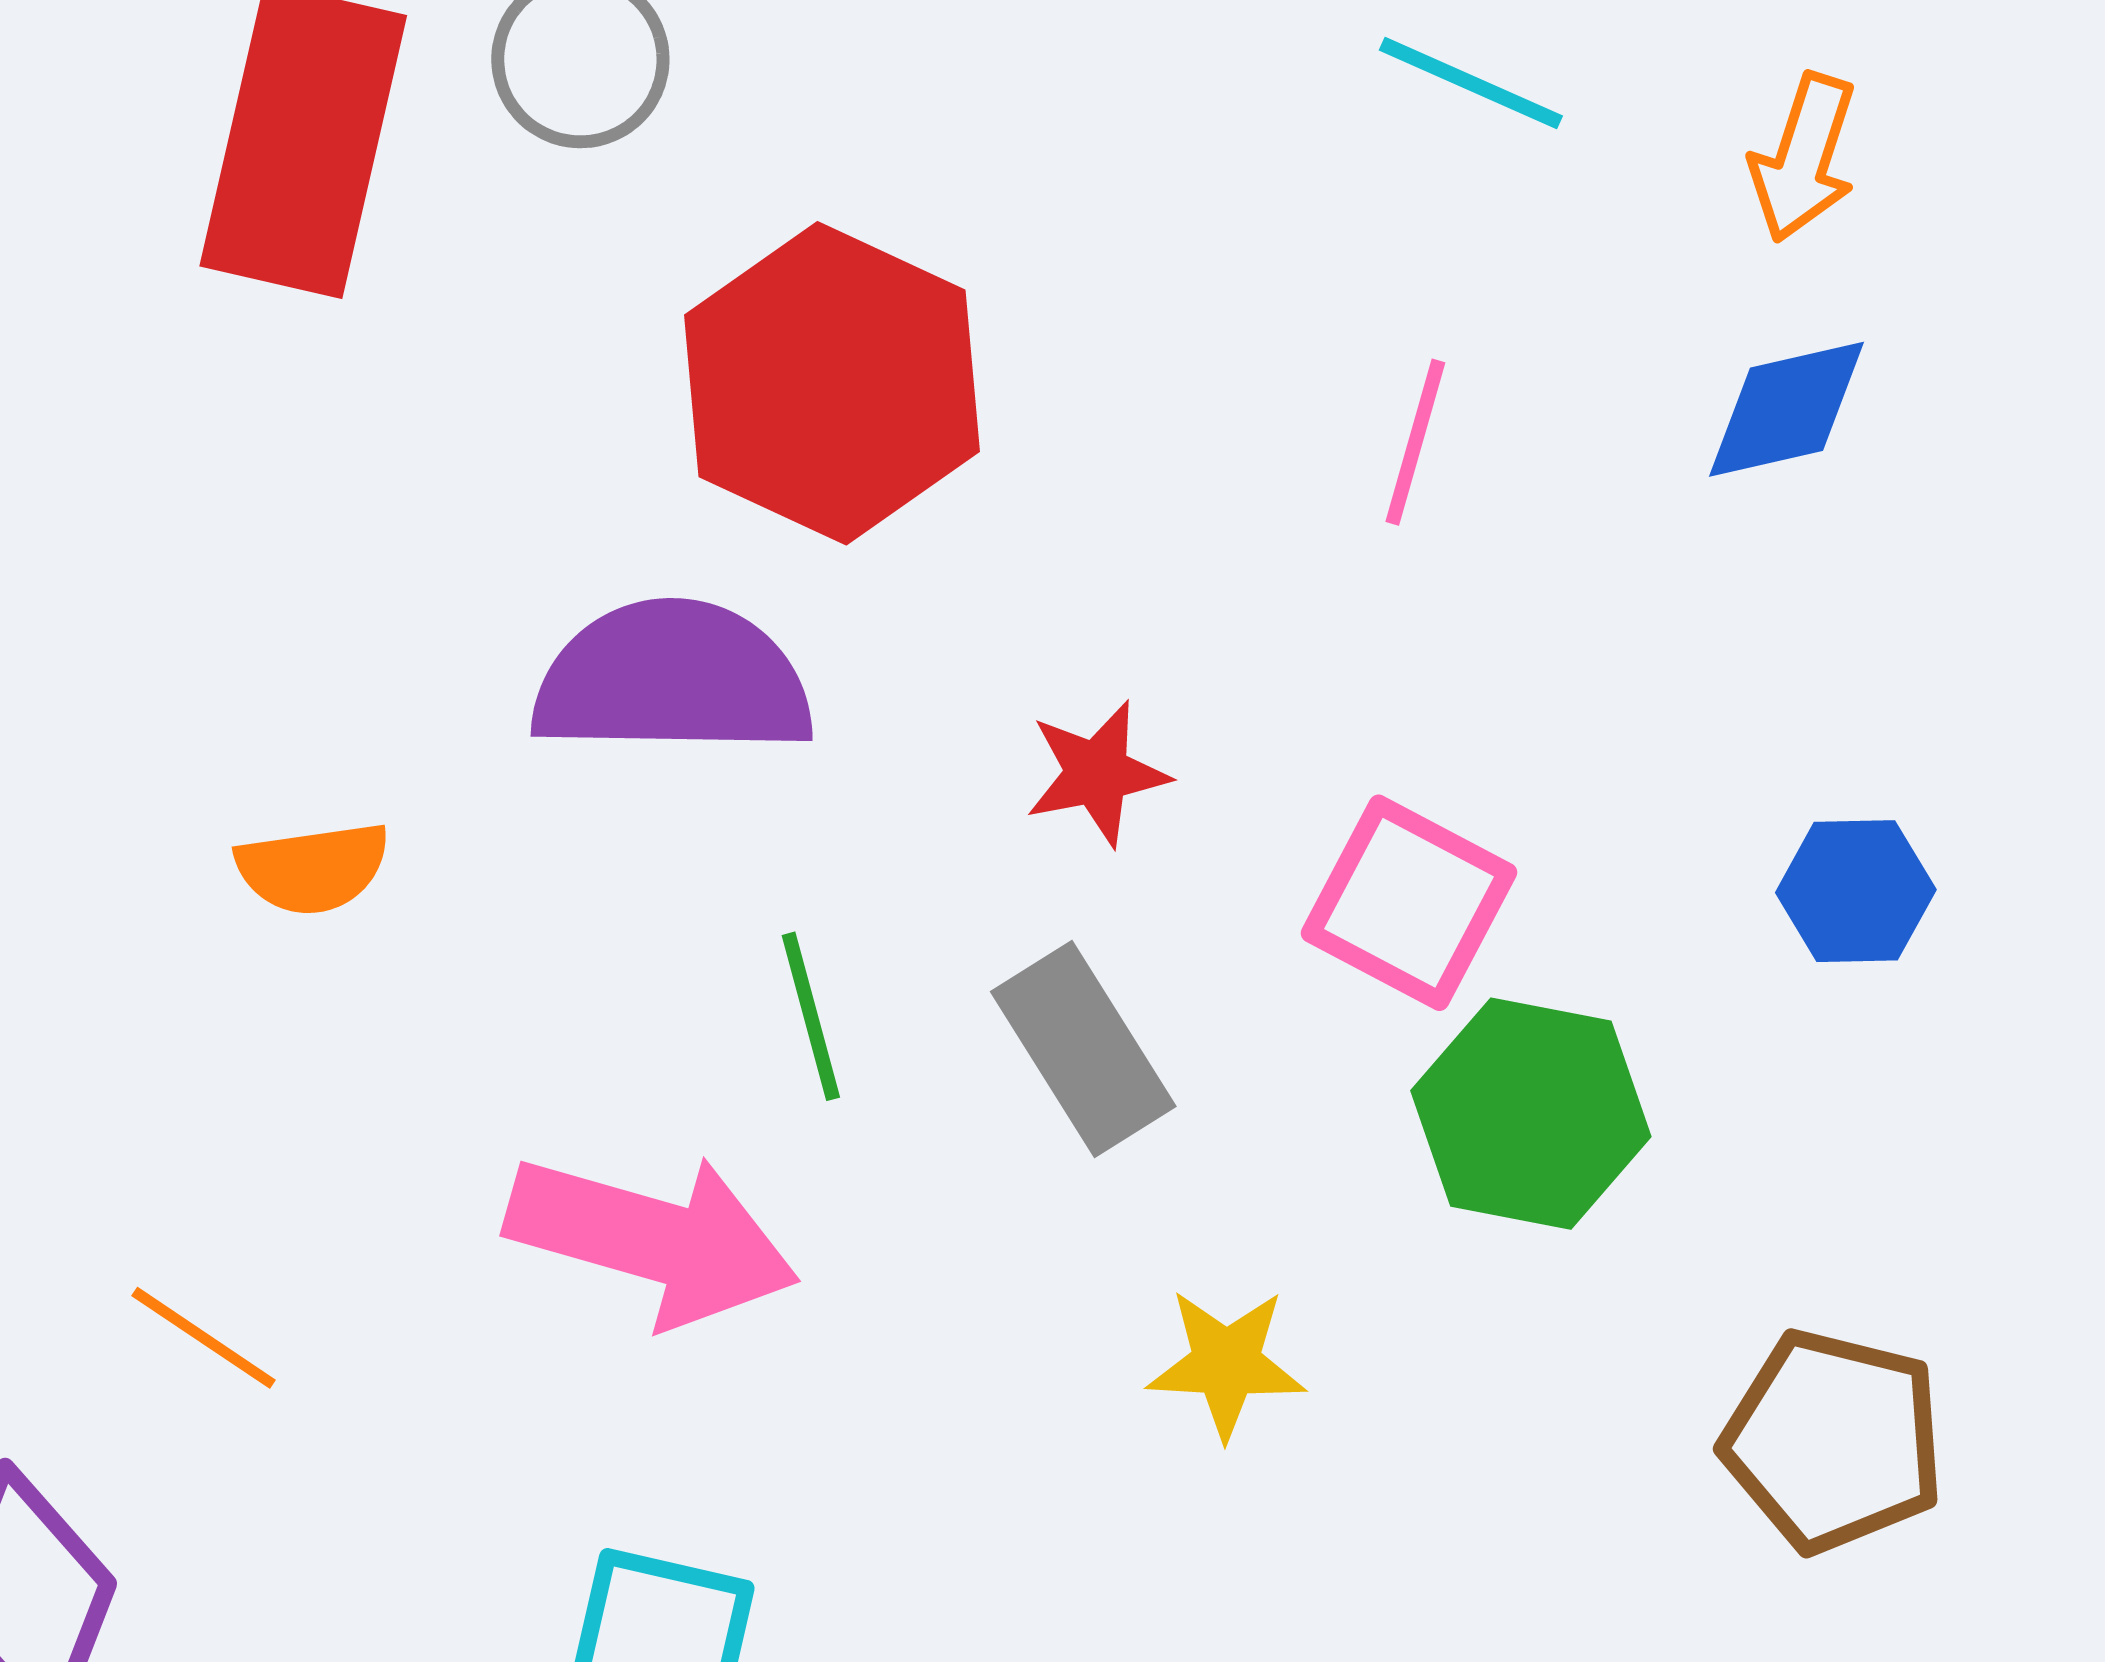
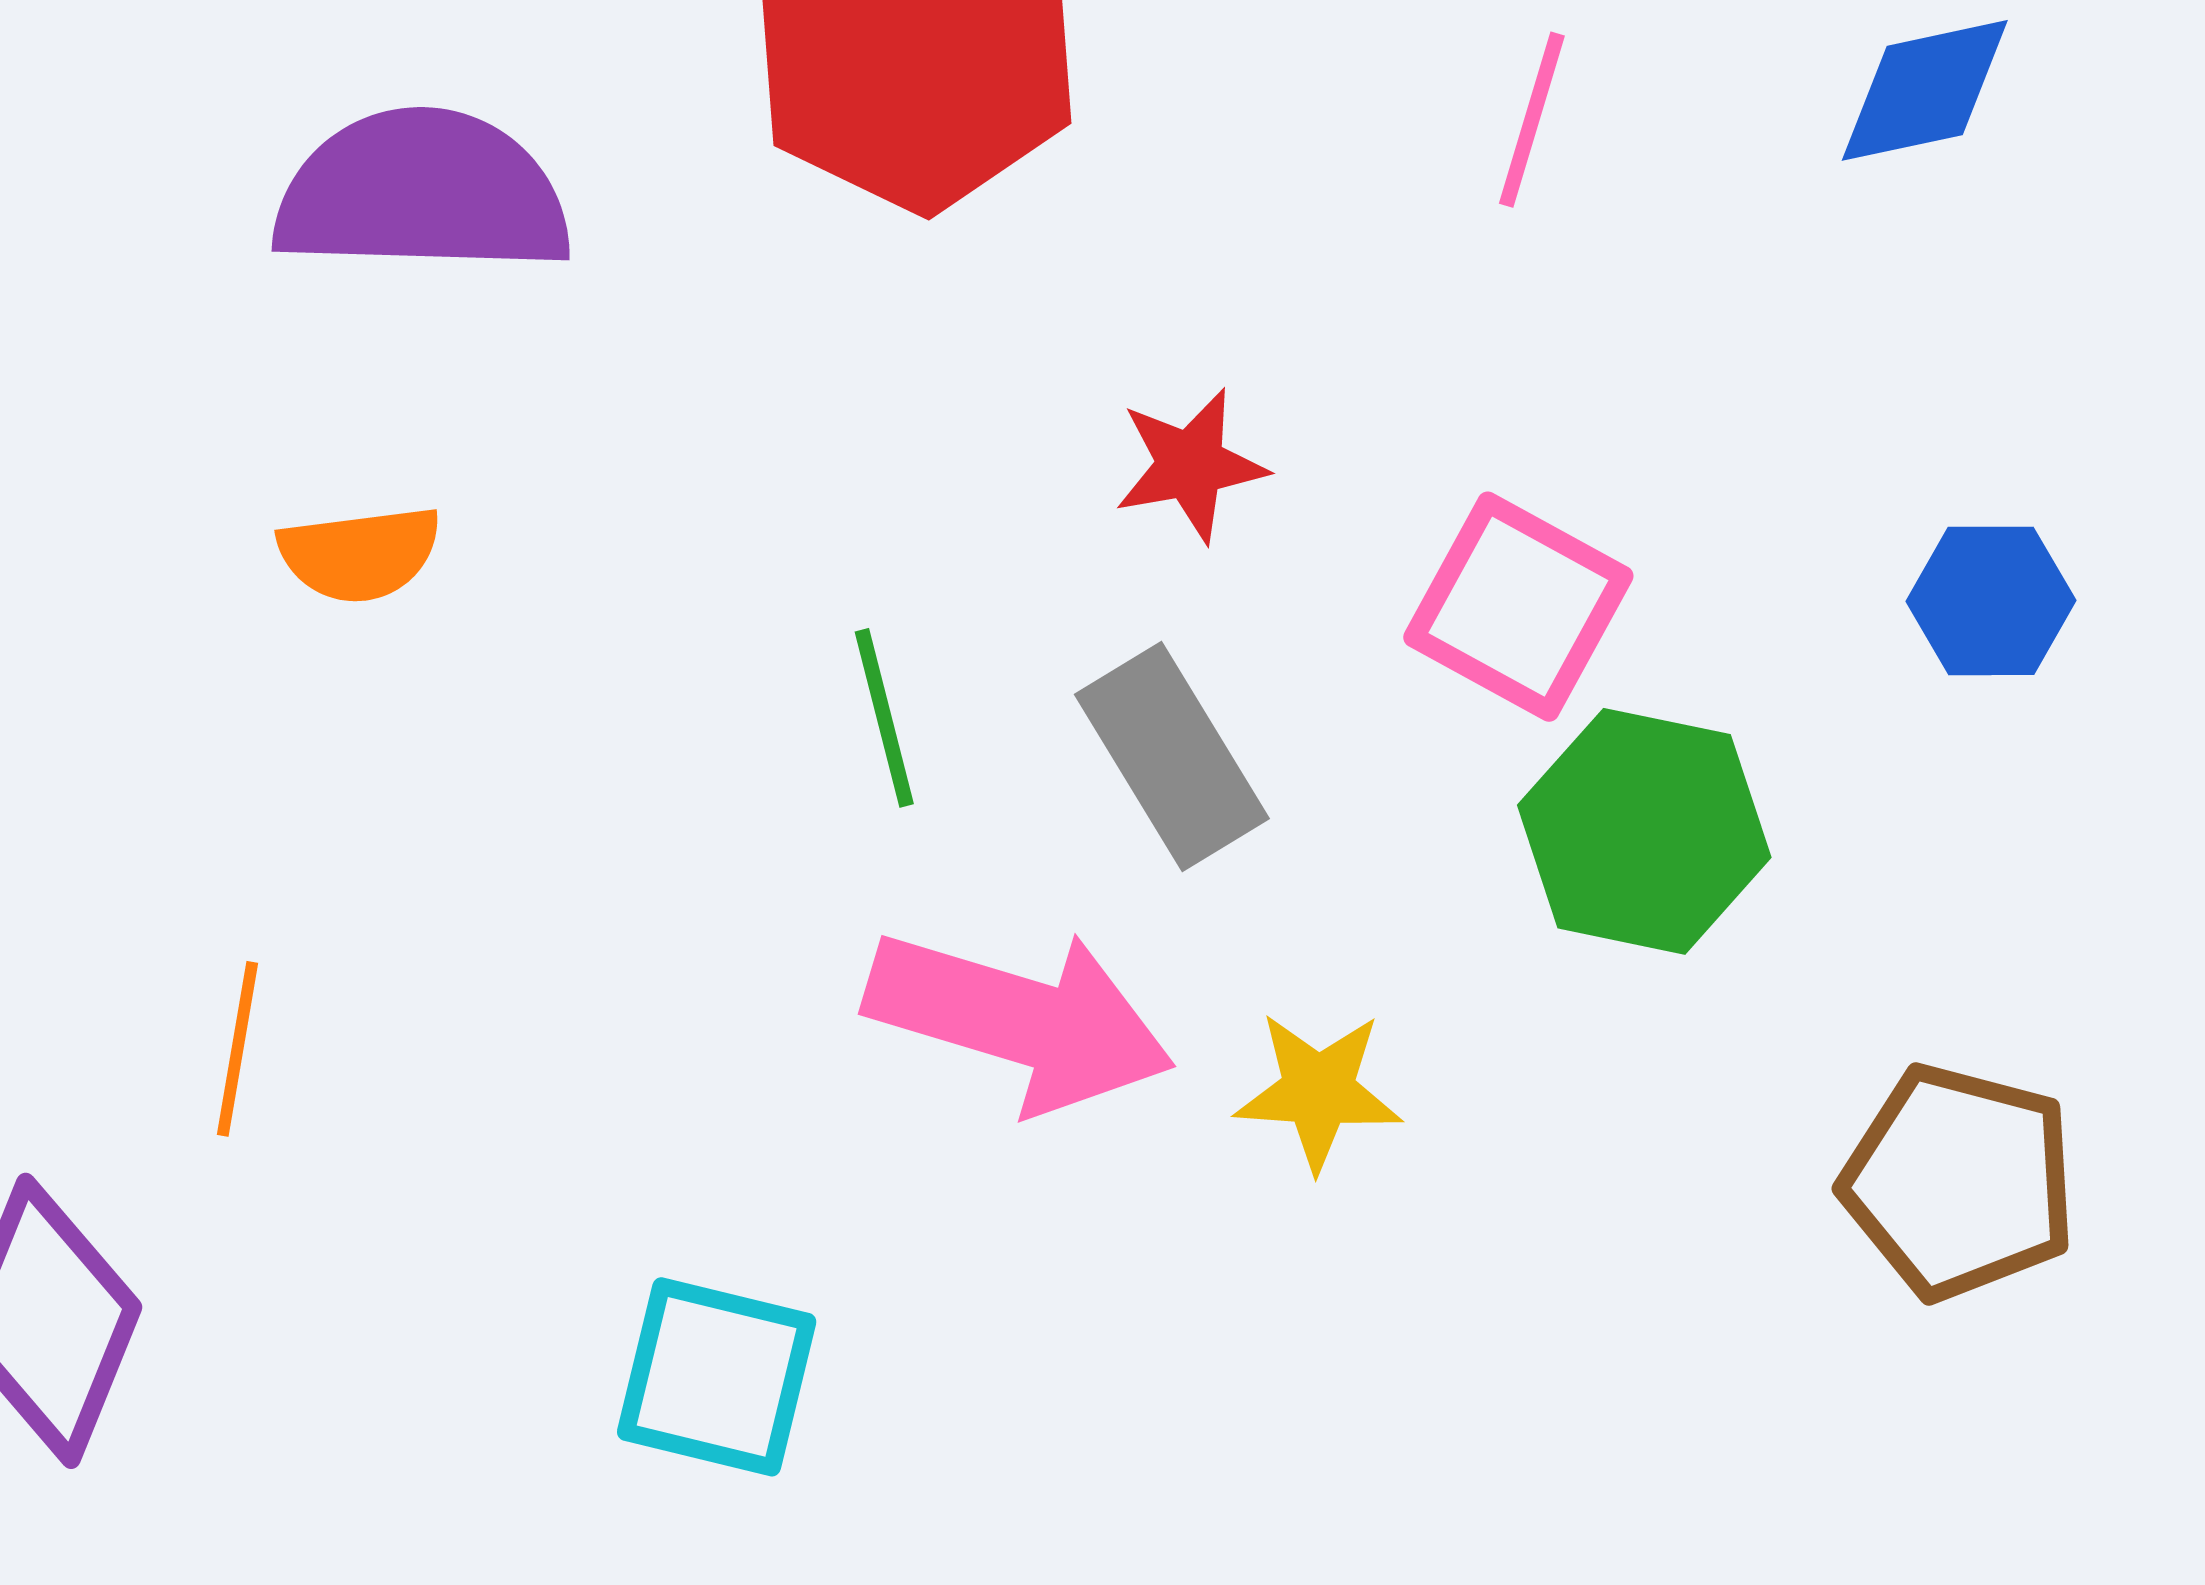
purple semicircle: (672, 679) -> (422, 193), moved
pink arrow: (652, 1239) -> (1020, 1020), moved
orange line: (204, 1338) -> (237, 1049), turned 65

